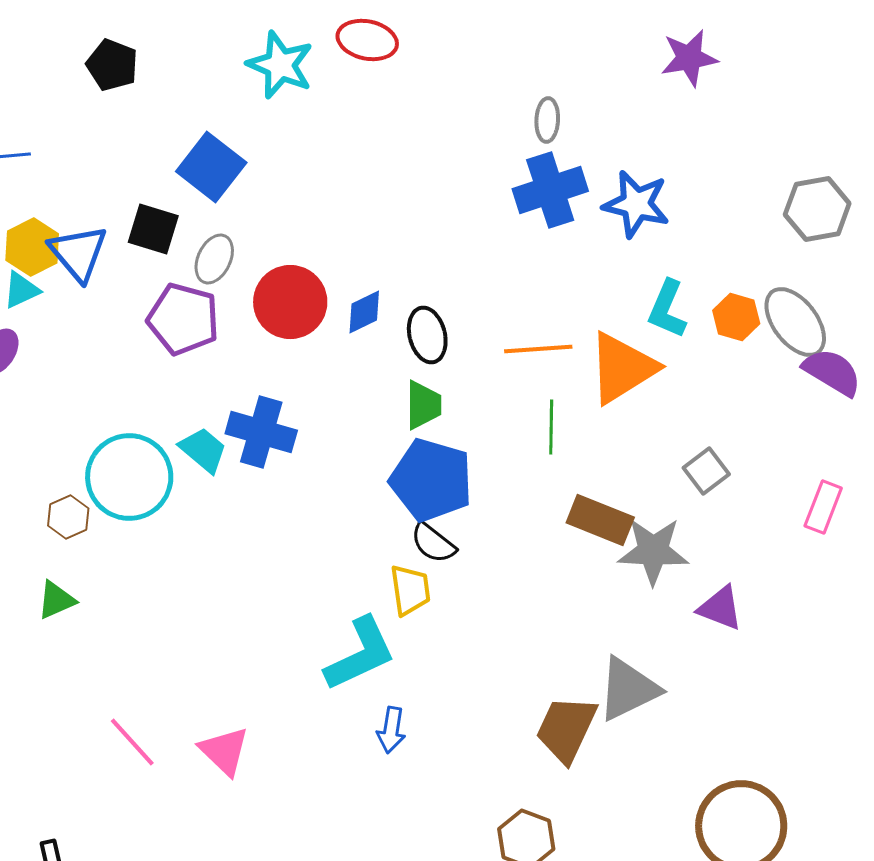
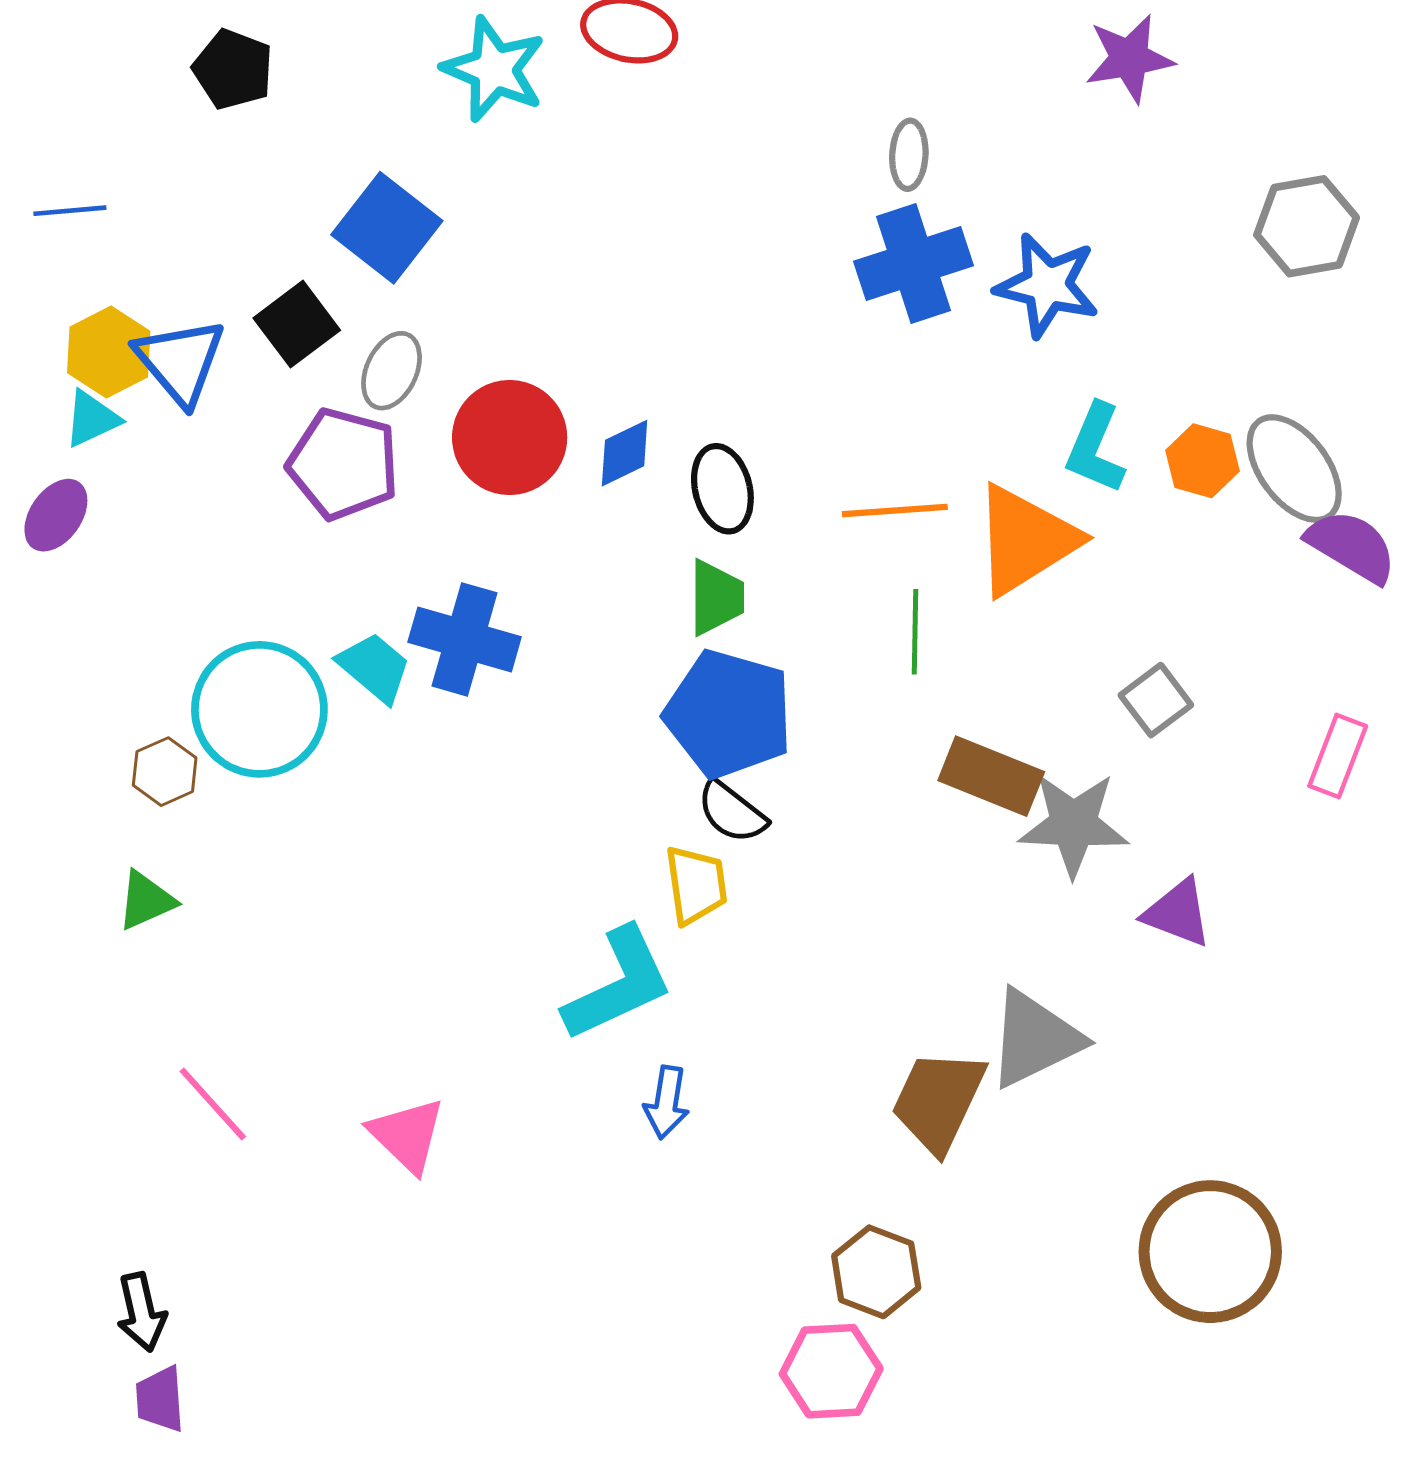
gray hexagon: (817, 209) -> (1307, 226), moved
black square: (153, 229) -> (297, 324), turned 36
pink line: (132, 742) -> (213, 1104), moved

